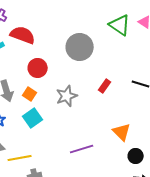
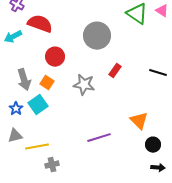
red rectangle: (105, 86) -> (115, 71), moved
gray star: (67, 96) -> (84, 85), turned 30
cyan square: (33, 118) -> (38, 105), moved

